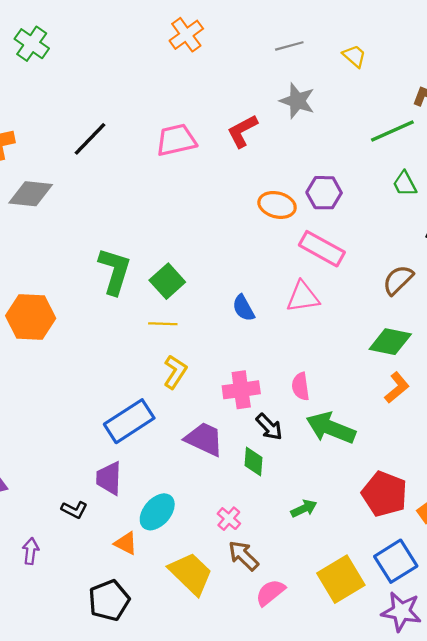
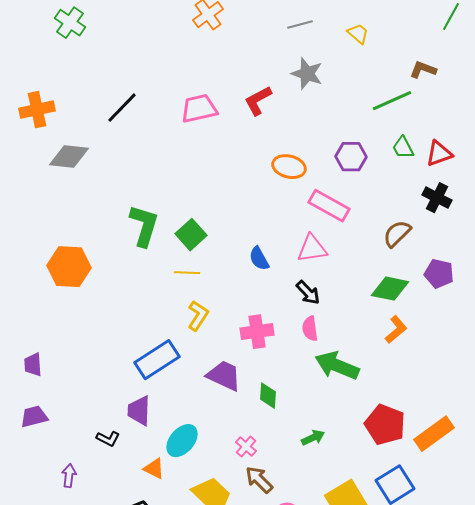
purple hexagon: (324, 193) -> (351, 157), moved
black arrow: (269, 427) -> (308, 293), moved

